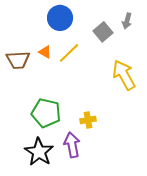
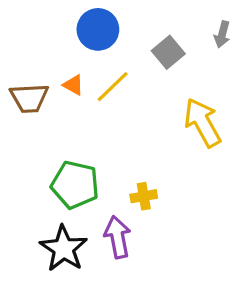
gray arrow: (127, 21) -> (222, 34), moved

